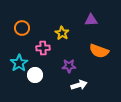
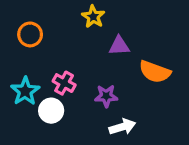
purple triangle: (91, 20) -> (119, 46), moved
yellow star: (62, 33) -> (93, 17), moved
pink cross: (43, 48) -> (64, 83), moved, turned 32

